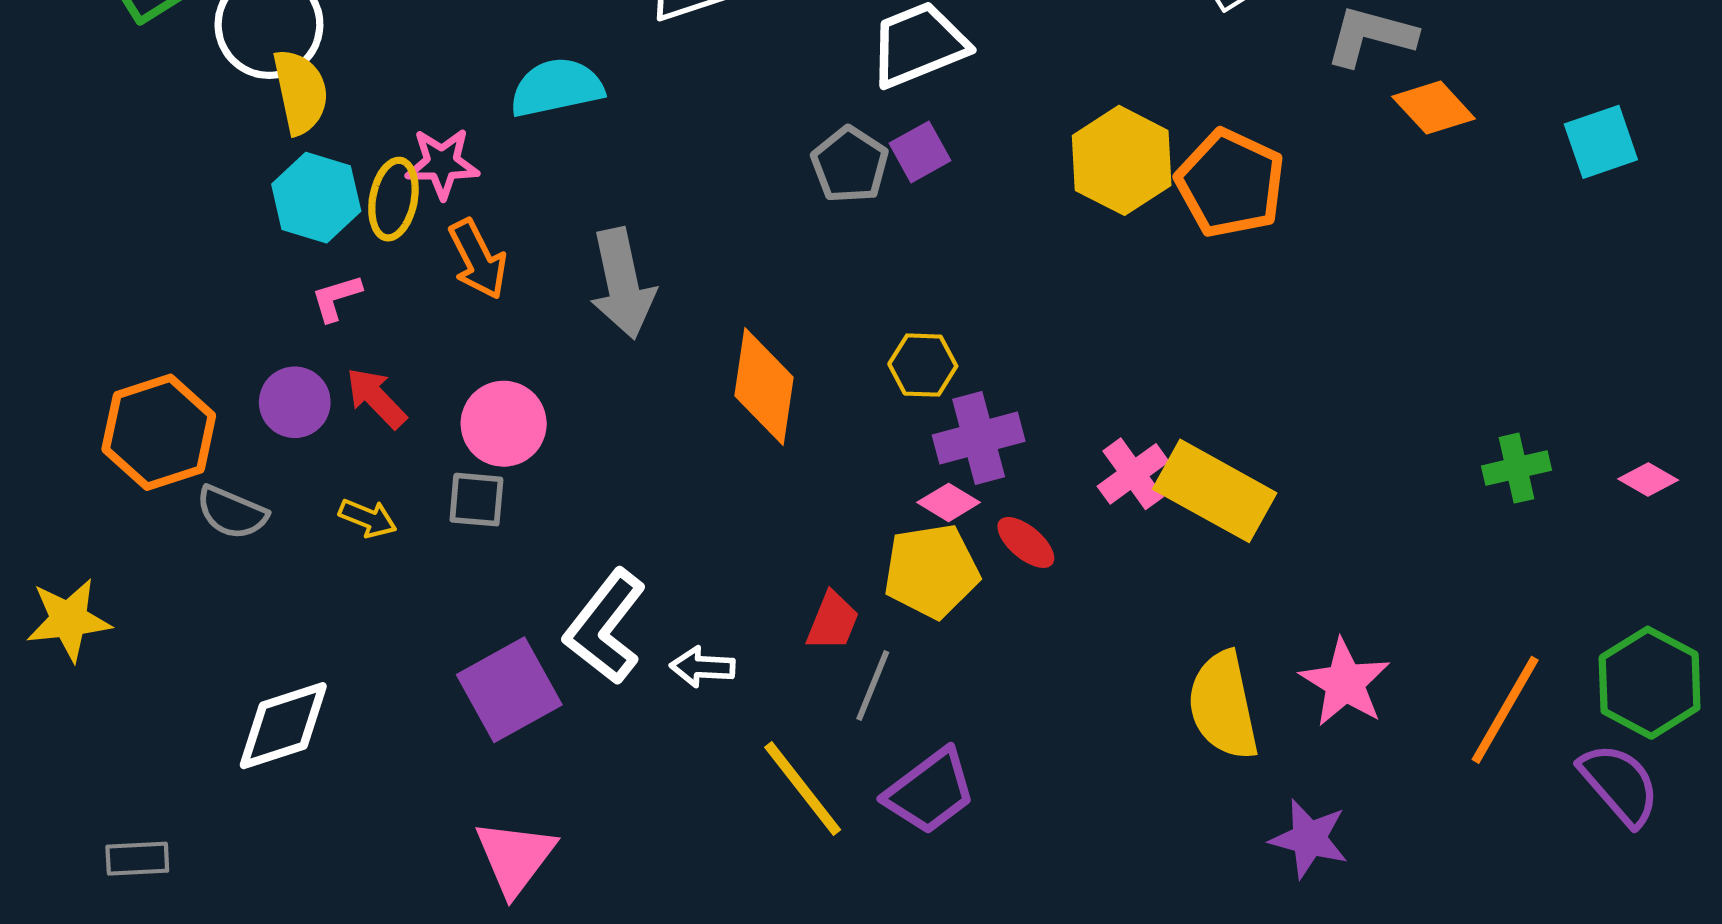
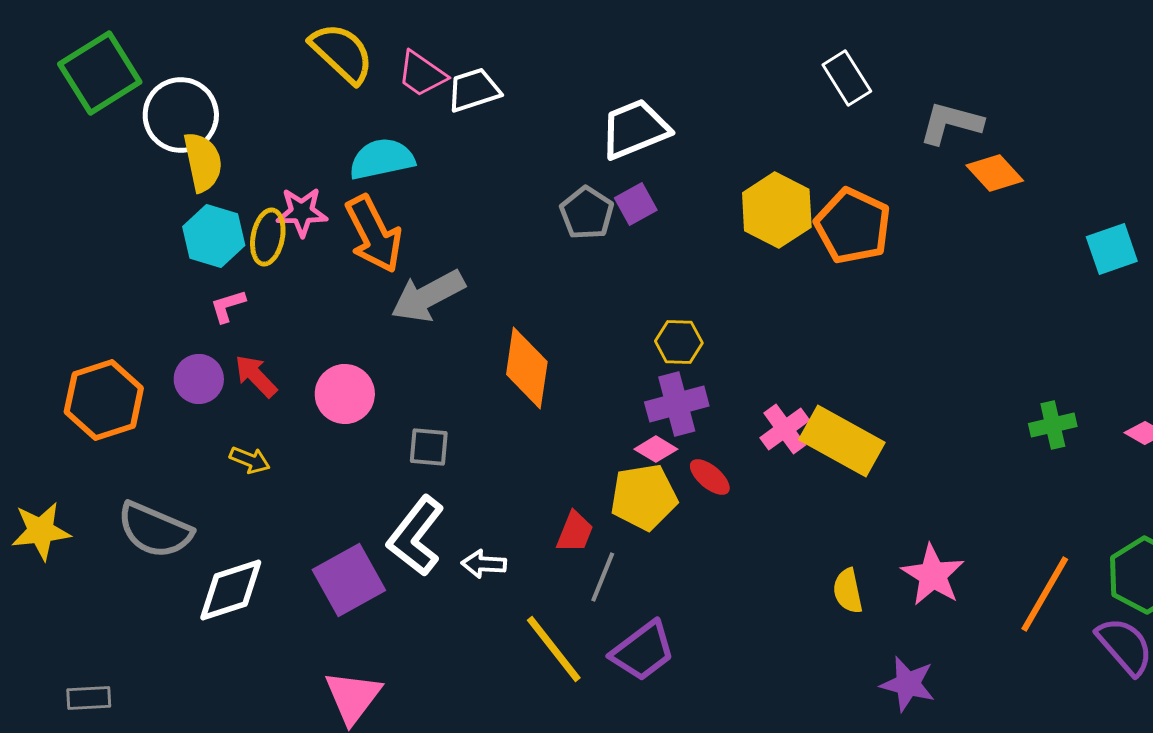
cyan square: (1601, 142) -> (1112, 249), moved
orange arrow: (478, 259) -> (374, 234), moved, size x1.4
gray arrow: (622, 284) -> (428, 296), turned 74
yellow hexagon: (923, 365) -> (679, 342), moved
gray square: (476, 500) -> (429, 447), moved
gray semicircle: (232, 512) -> (155, 530), moved, size x1.5
yellow semicircle: (1223, 706) -> (848, 591), size x0.6
white diamond: (283, 726) -> (231, 590), moved

